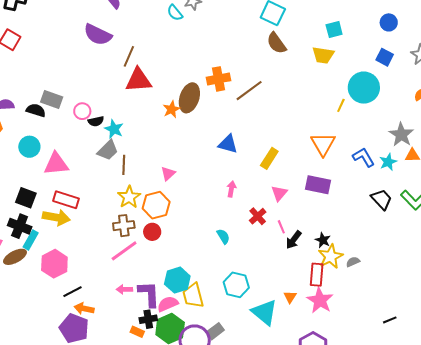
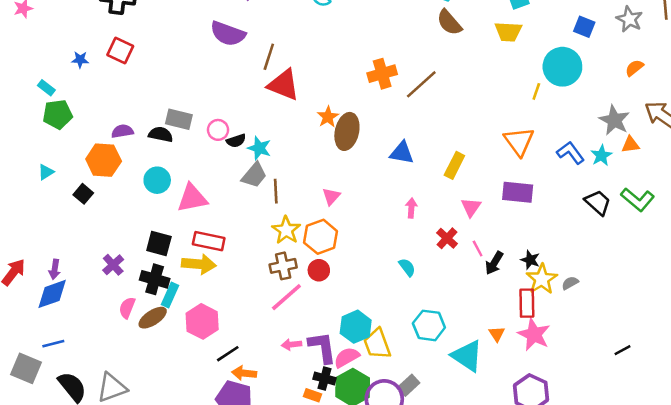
red triangle: (138, 80) -> (284, 85), turned 32
brown ellipse: (189, 98) -> (347, 131), moved
black cross: (148, 319) -> (325, 378), turned 30

